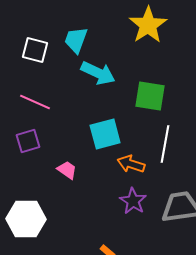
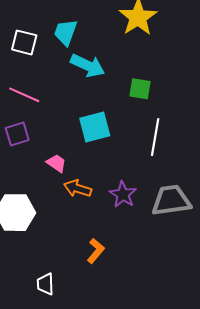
green square: (150, 96) -> (140, 89), size x0.7
orange arrow: (131, 164) -> (78, 188), moved

